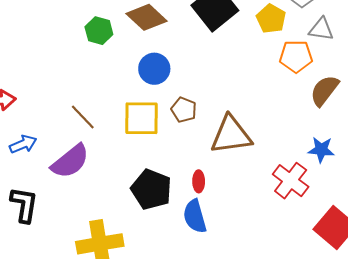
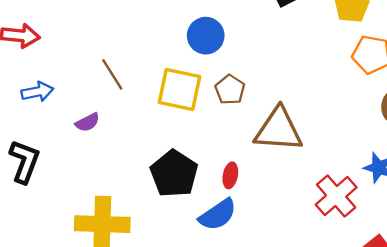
purple semicircle: (70, 161) -> (87, 122), size x0.5
blue semicircle: (195, 216) -> (218, 215), turned -120

